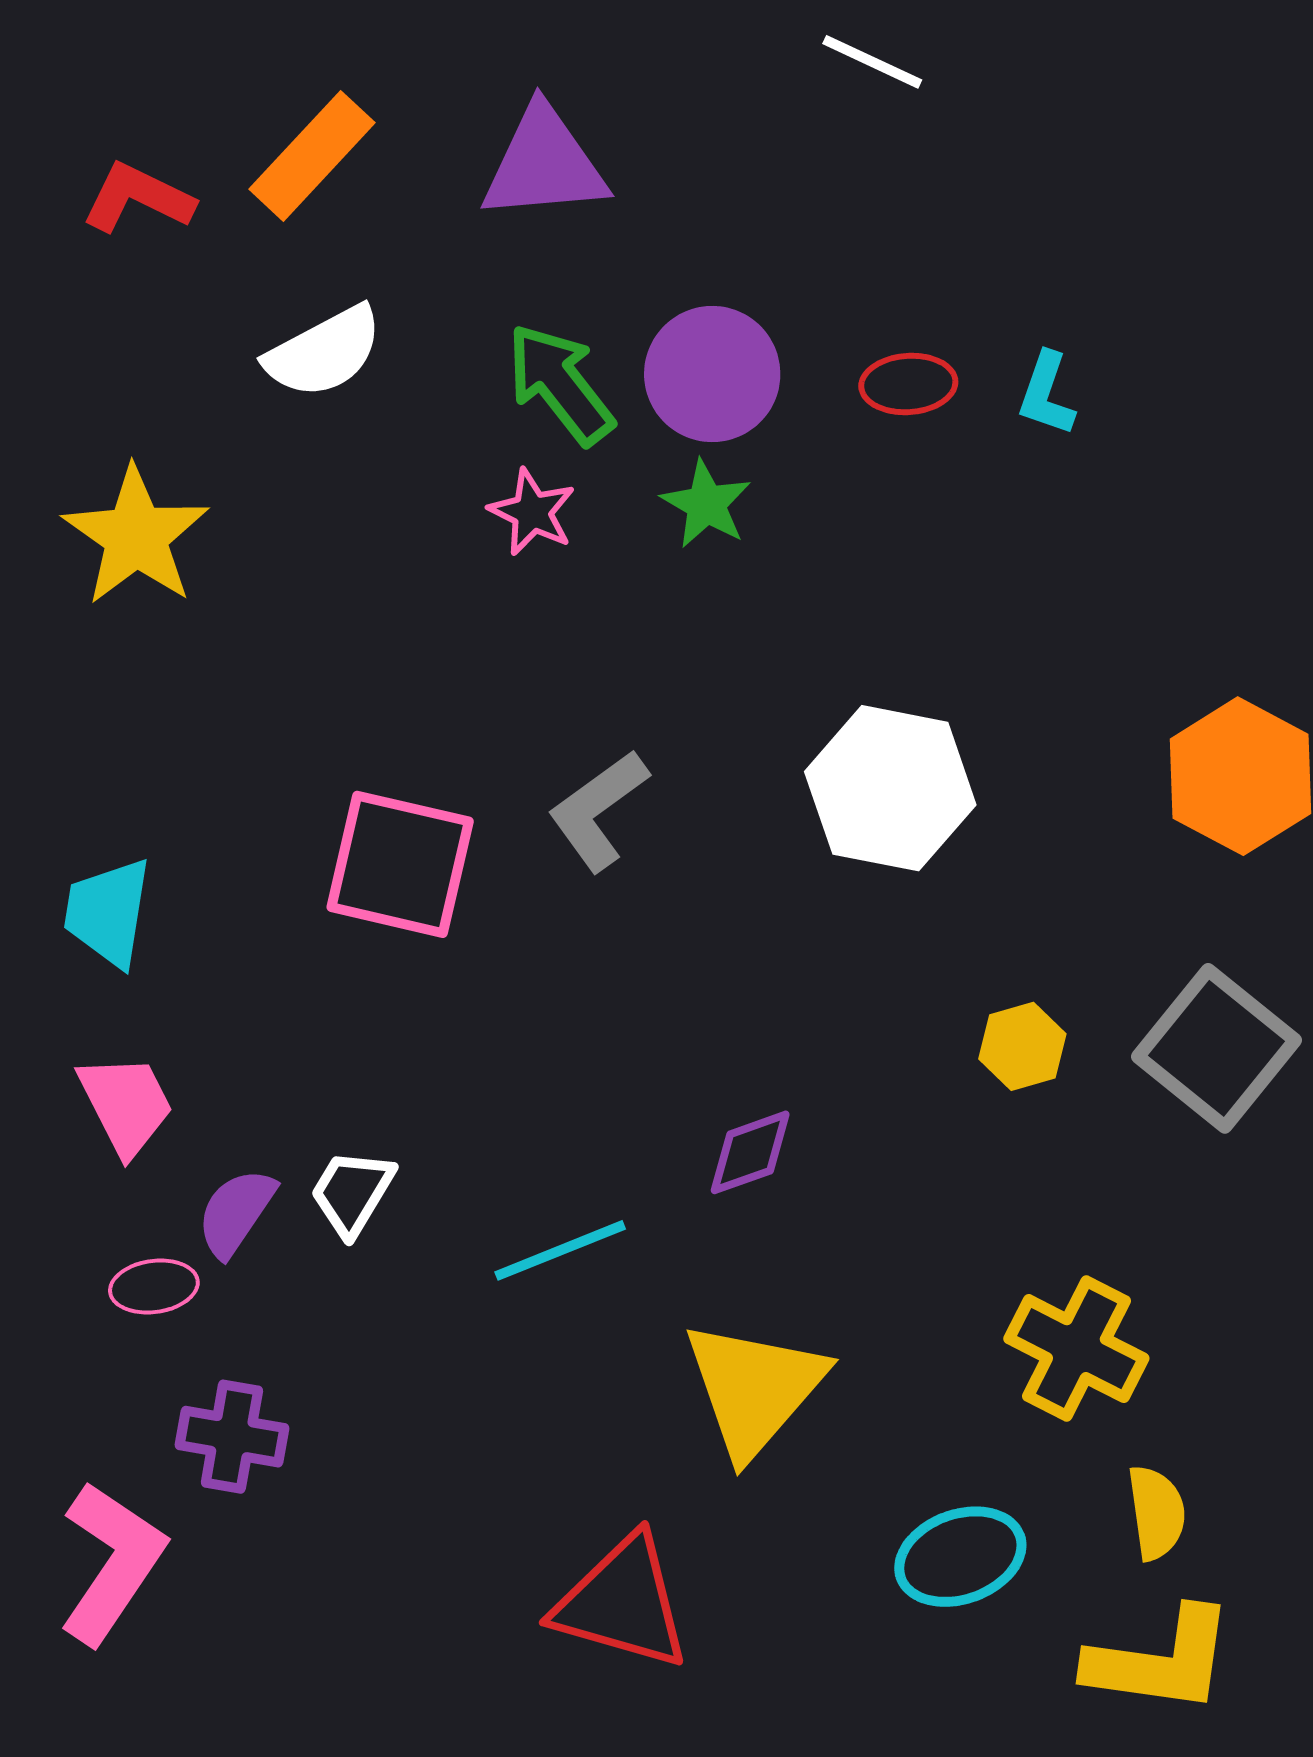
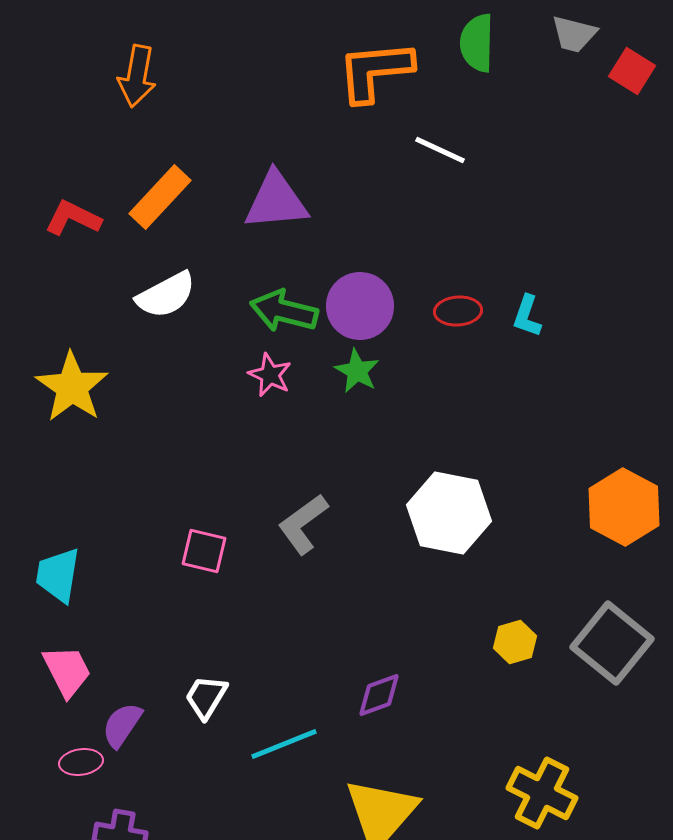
green arrow: (560, 384) -> (284, 311), turned -38
pink square: (400, 864) -> (204, 551), size x0.6
white trapezoid: (352, 1192) -> (206, 697), moved

